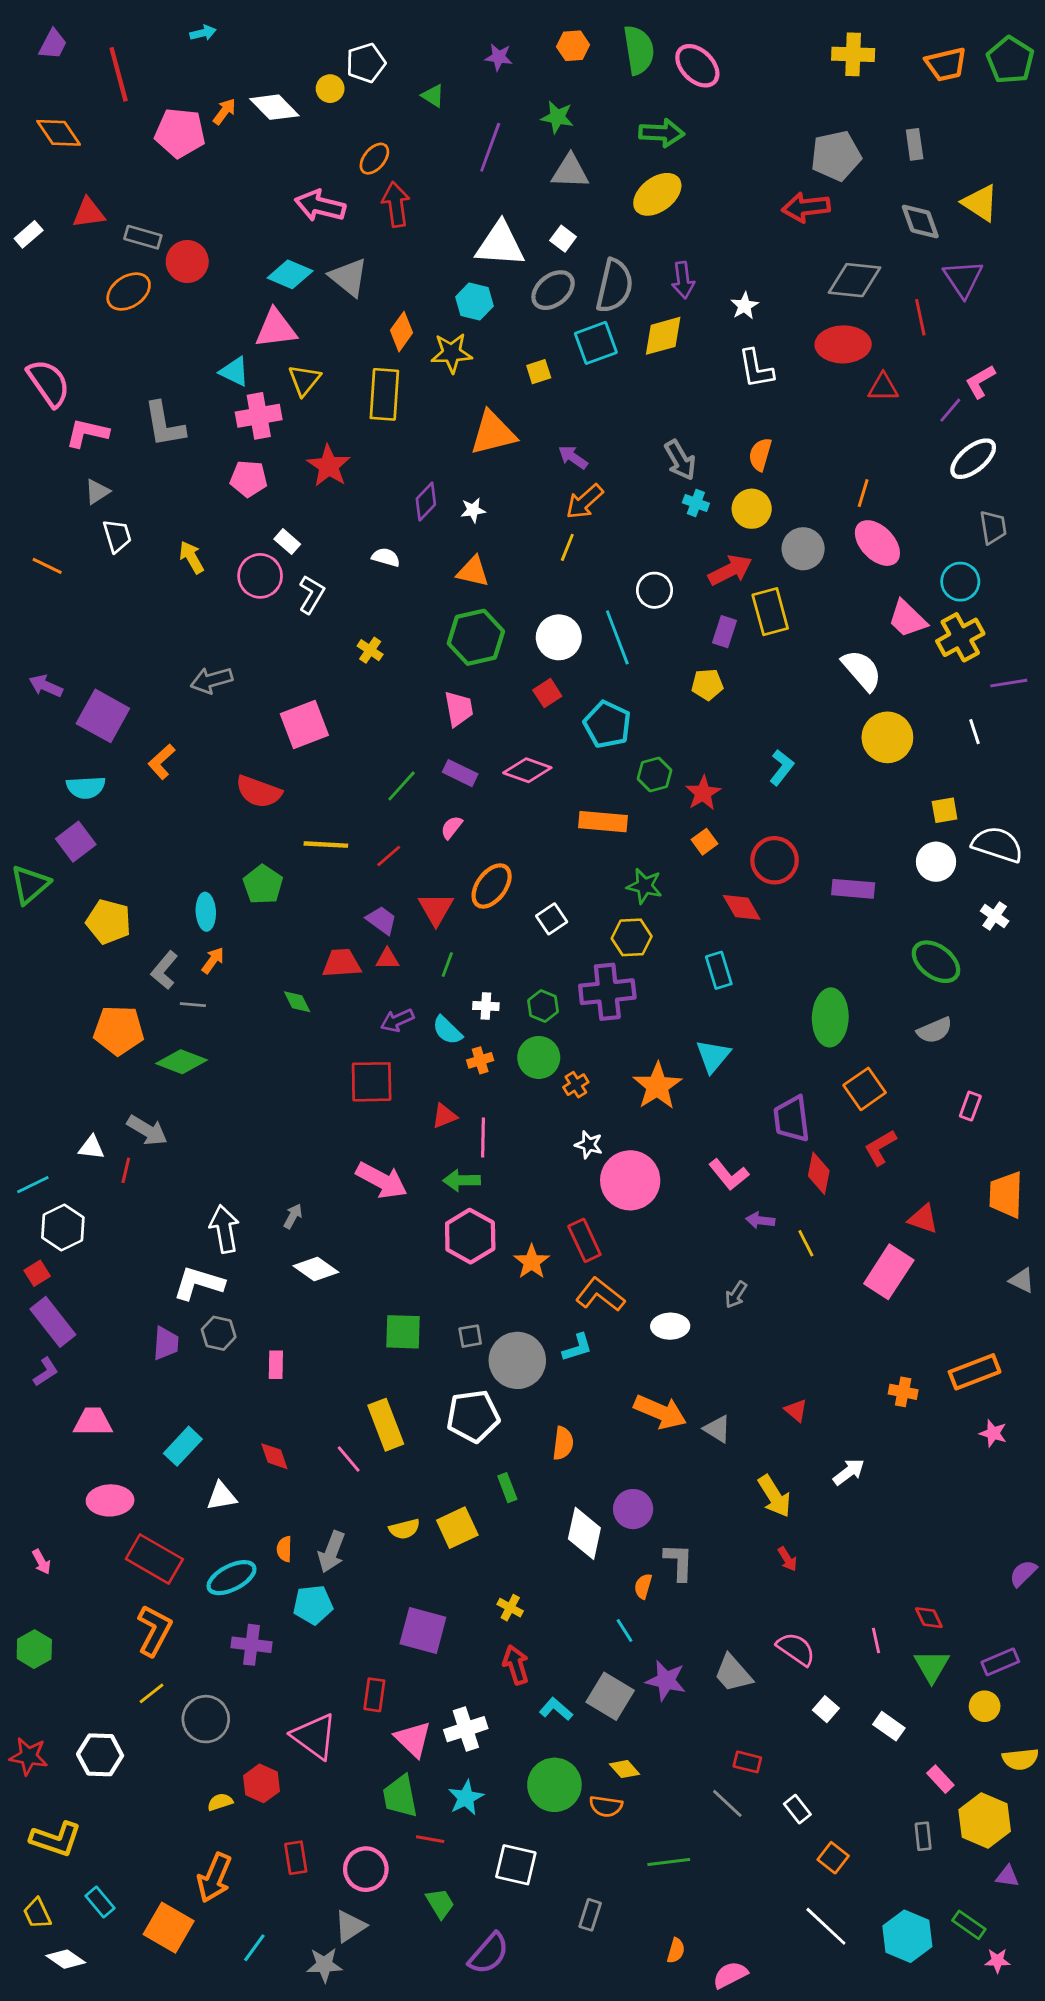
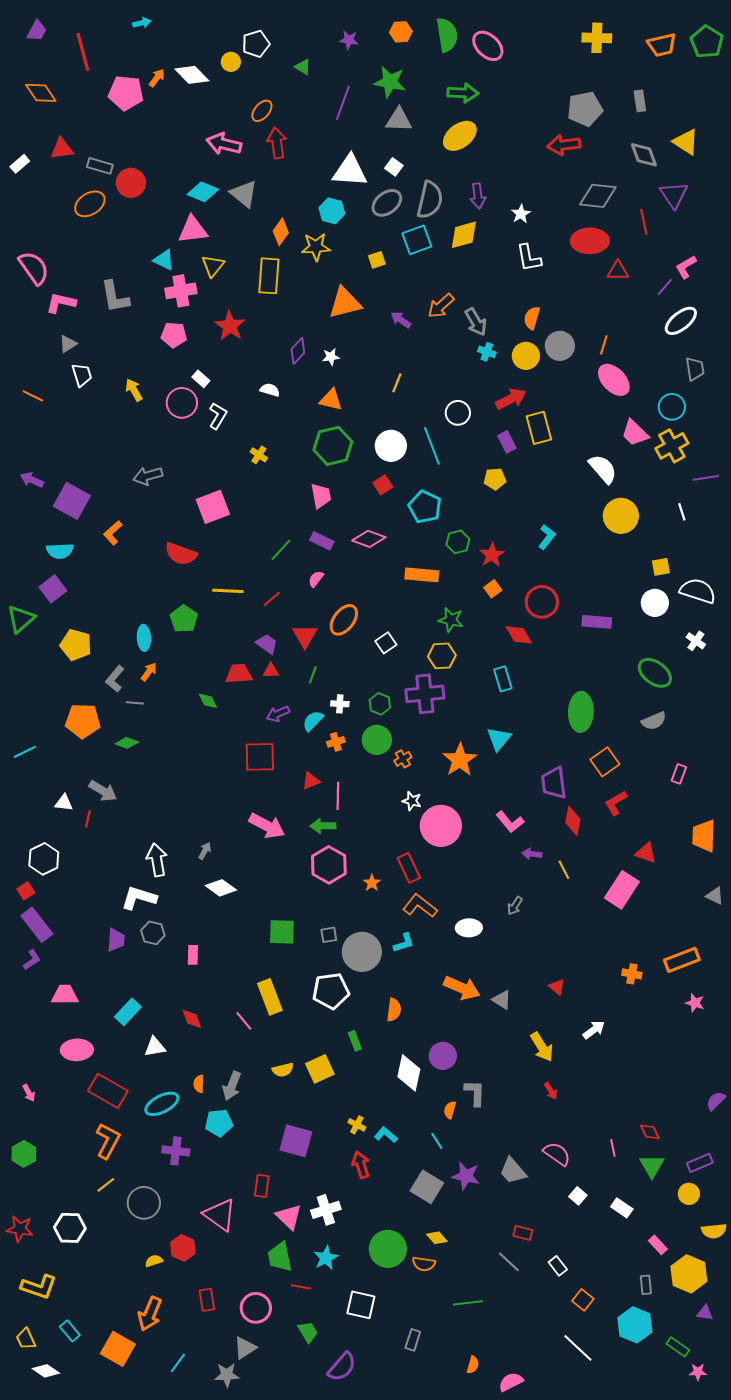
green star: (557, 117) -> (390, 82), size x1.4
orange arrow: (584, 502) -> (441, 306), moved
gray circle: (803, 549) -> (560, 346), moved
purple rectangle: (725, 632) -> (507, 442), turned -45
cyan semicircle: (447, 1030) -> (313, 721), turned 90
green diamond: (181, 1062) -> (127, 743), size x0.7
cyan line: (33, 1185) -> (25, 752), moved
orange star: (532, 1262) -> (372, 883), size x0.7
cyan L-shape: (556, 1709) -> (386, 1135), moved
cyan hexagon: (907, 1936) -> (635, 1325), moved

